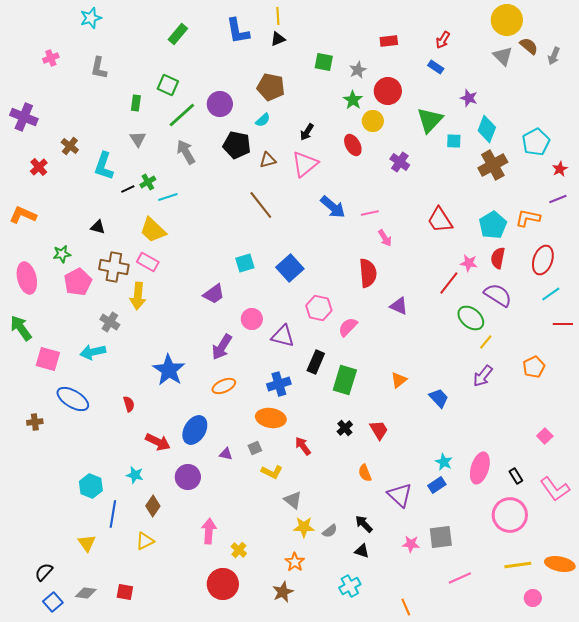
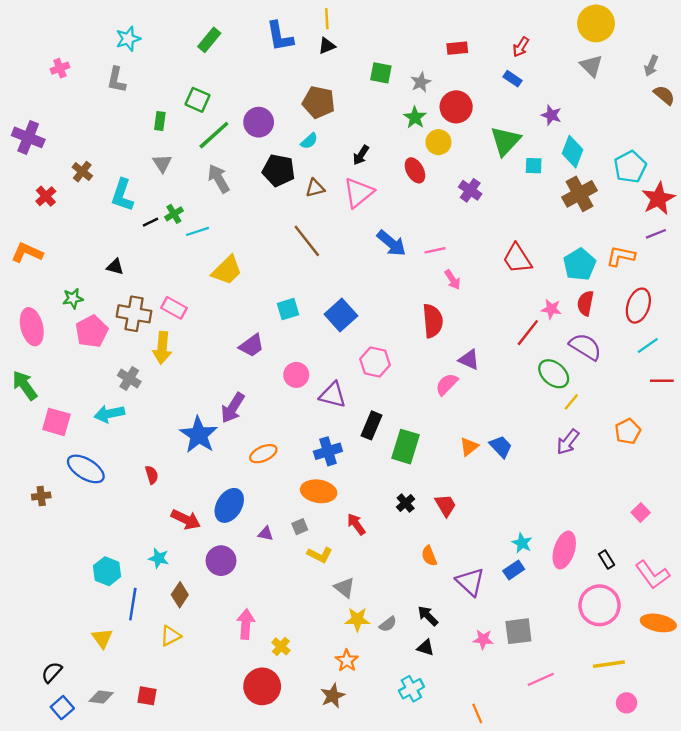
cyan star: (91, 18) -> (128, 39), moved
brown semicircle: (529, 46) -> (664, 95), moved
red star: (560, 169) -> (658, 199), size x1.8
yellow trapezoid: (153, 230) -> (227, 270), moved, turned -88
pink semicircle: (348, 327) -> (447, 384), moved
purple arrow: (222, 347) -> (233, 408), moved
blue trapezoid: (439, 398) -> (501, 447), moved
orange ellipse: (560, 564) -> (658, 623), moved

